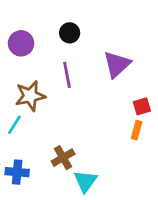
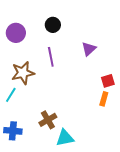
purple triangle: (117, 64) -> (89, 49), size x0.7
cyan triangle: (85, 181) -> (65, 138), turned 42

